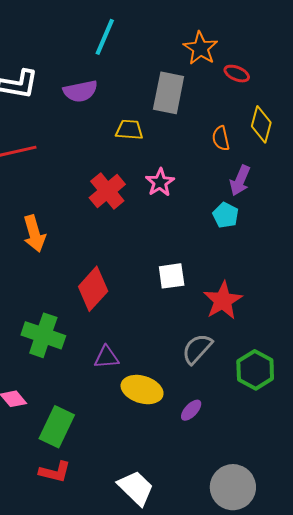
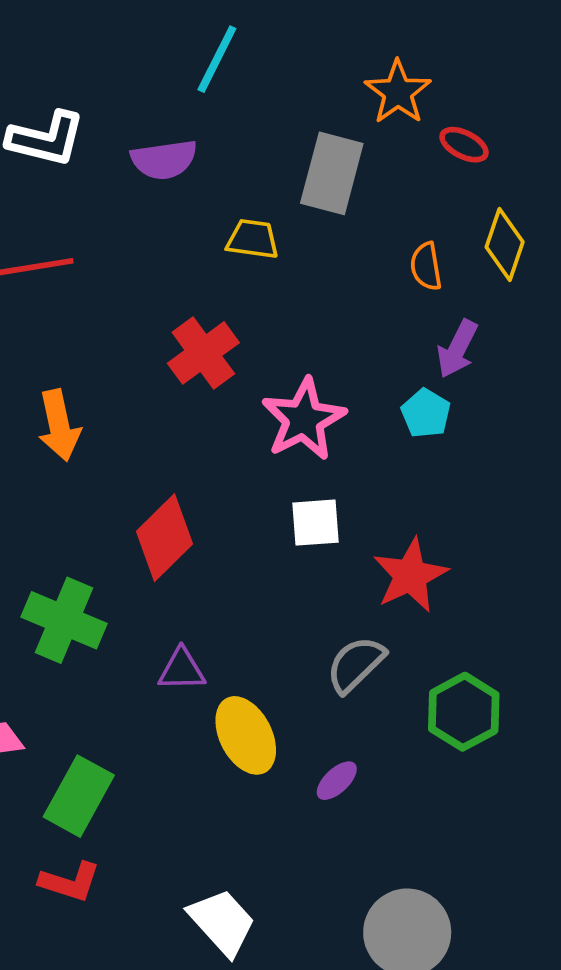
pink star: (160, 182) -> (304, 419), moved, size x1.5
yellow ellipse: (142, 390) -> (246, 735), turned 42

